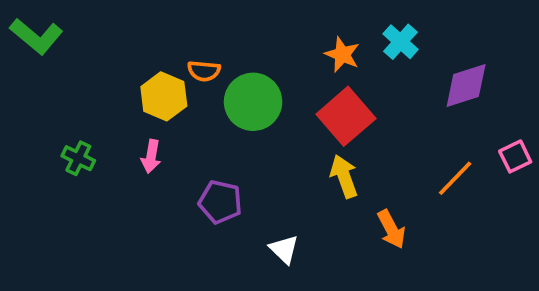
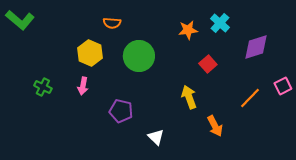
orange star: (342, 54) -> (188, 30), turned -30
orange semicircle: (204, 71) -> (112, 23), moved
red square: (346, 116) -> (208, 64), moved, size x0.6

